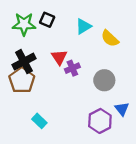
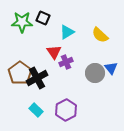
cyan triangle: (83, 26) -> (67, 32), moved
black cross: (24, 62) -> (37, 78), moved
blue triangle: (122, 109) -> (111, 68), moved
purple hexagon: (100, 121) -> (66, 110), moved

